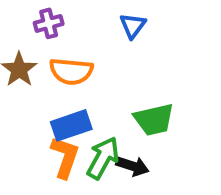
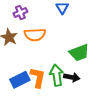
blue rectangle: (71, 125) -> (20, 80), moved
green arrow: (103, 158) -> (57, 75), turned -30

